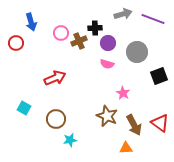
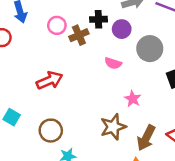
purple circle: (108, 43) -> (122, 29), moved
brown star: (107, 116) -> (113, 127), turned 30
brown arrow: (134, 125) -> (146, 138), turned 55

